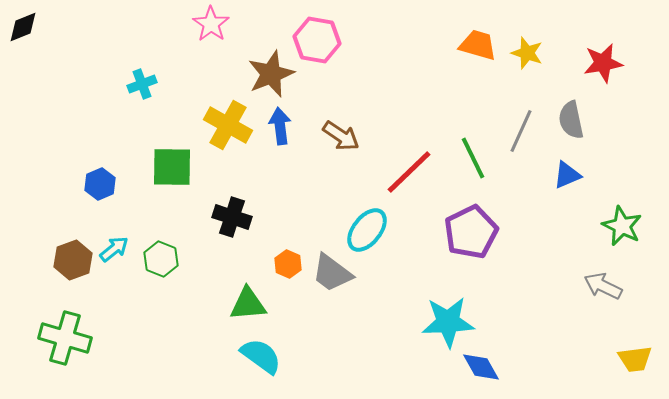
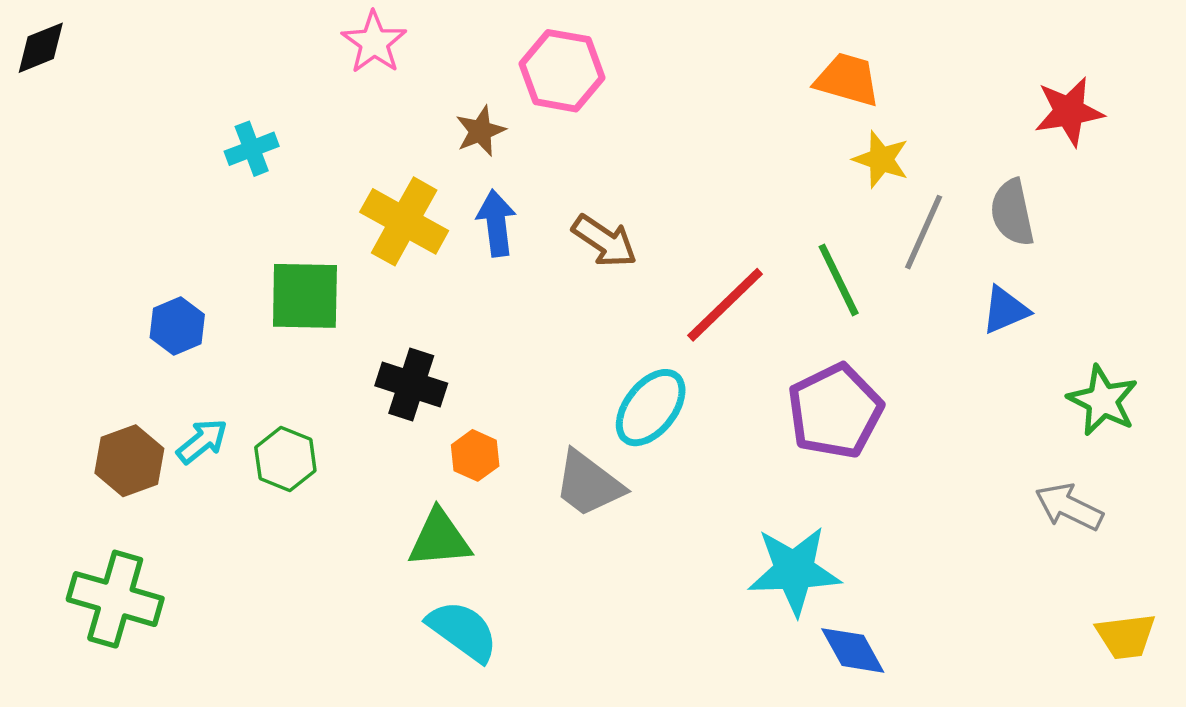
yellow star: (527, 53) -> (881, 159), moved
brown star: (271, 74) -> (480, 131), size x0.6
orange hexagon: (288, 264) -> (475, 455), moved

